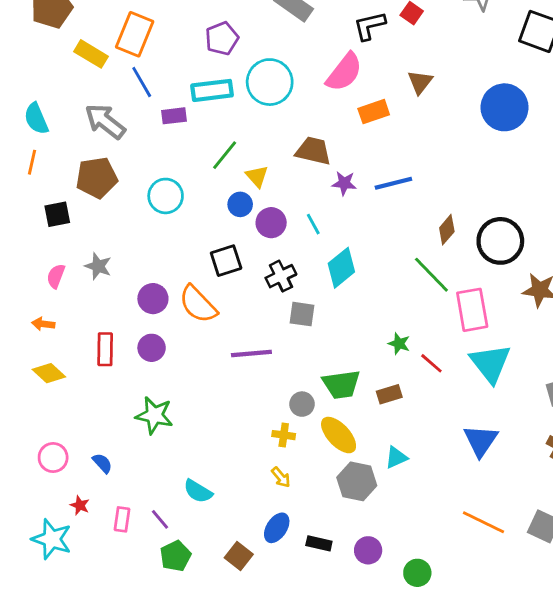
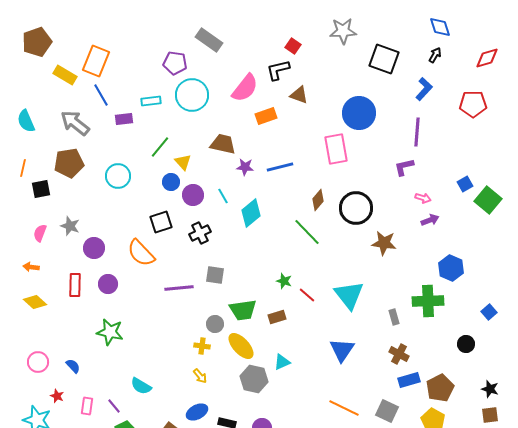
black L-shape: (370, 26) -> (278, 70), moved
purple pentagon: (222, 38) -> (175, 63), moved, turned 30
brown triangle: (420, 82) -> (299, 95), turned -48
cyan rectangle: (212, 90) -> (151, 101), size x0.7
orange line: (32, 162) -> (23, 168), moved
cyan diamond: (341, 268) -> (251, 213), moved
purple circle: (153, 299) -> (94, 248), moved
pink rectangle: (472, 310) -> (336, 149), moved
gray square: (302, 314) -> (215, 275), moved
blue ellipse: (277, 528) -> (197, 412), turned 30

